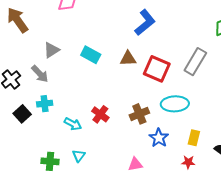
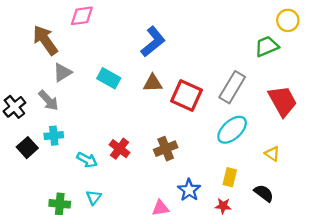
brown arrow: (18, 20) -> (45, 40), moved
blue L-shape: (145, 22) -> (153, 42), moved
cyan ellipse: (175, 104) -> (232, 130), moved, turned -40
blue star: (159, 138) -> (189, 190), moved

